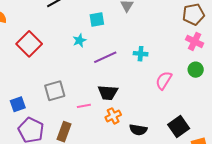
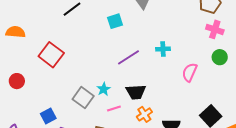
cyan star: (79, 40) -> (104, 89), moved
gray square: (55, 91) -> (83, 98), turned -30

